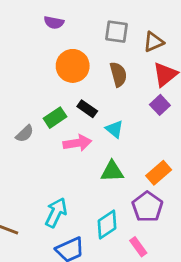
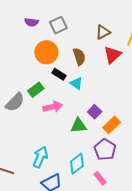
gray square: (117, 32) -> (58, 25), moved, turned -30
purple square: (160, 105) -> (95, 112), moved
black rectangle: (87, 109) -> (59, 74), moved
cyan triangle: (114, 129) -> (76, 83), moved
gray semicircle: (25, 134) -> (15, 102), size x1.5

